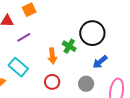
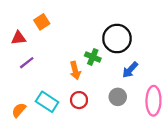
purple line: (24, 37) -> (27, 63), moved
cyan rectangle: (18, 67) -> (47, 102), moved

